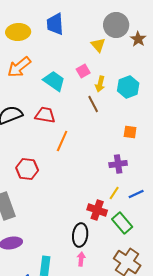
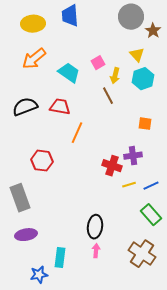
yellow triangle: (98, 45) -> (137, 55), moved
yellow line: (114, 193) -> (129, 185), turned 40
red cross: (97, 210) -> (112, 166), moved
green rectangle: (122, 223) -> (151, 215), moved

